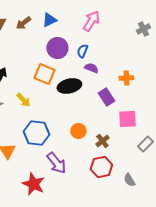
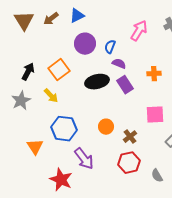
pink arrow: (91, 21) -> (139, 31), moved
orange square: (44, 74) -> (59, 70), moved, turned 30
purple rectangle: (106, 97) -> (125, 85), moved

